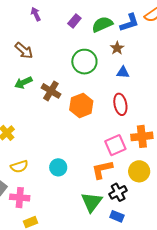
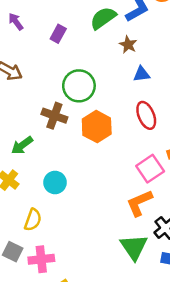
purple rectangle: (74, 21) -> (58, 34), moved
green circle: (84, 62) -> (79, 86), moved
green arrow: (23, 83) -> (22, 145), moved
yellow semicircle: (19, 166) -> (33, 220), turned -42
cyan circle: (58, 167) -> (55, 182), moved

